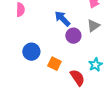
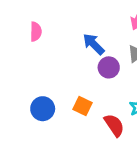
blue circle: (31, 52) -> (43, 109), moved

